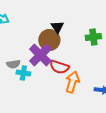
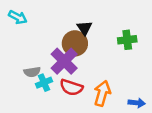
red semicircle: (59, 67) -> (71, 87), moved
cyan cross: (23, 73) -> (44, 83), turned -32

